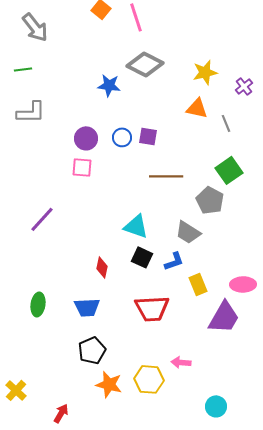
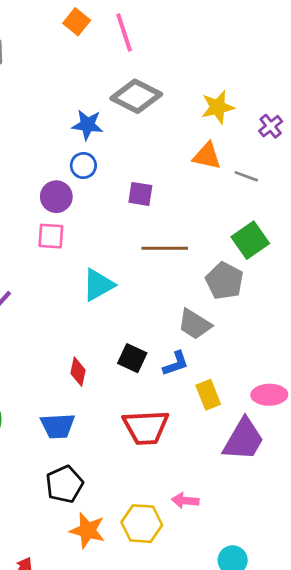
gray line: (226, 123) -> (246, 176), turned -48
blue circle: (122, 137) -> (83, 165), moved
cyan triangle: (136, 226) -> (98, 285), moved, turned -48

